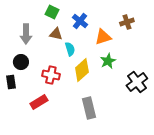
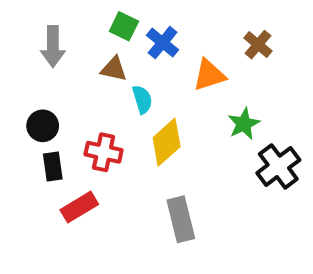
green square: (52, 12) -> (124, 26), moved
brown cross: (127, 22) -> (258, 45), turned -32
gray arrow: (26, 34) -> (53, 47), moved
green star: (108, 61) -> (244, 124), moved
black rectangle: (11, 82) -> (53, 166), moved

